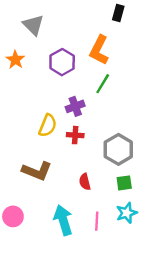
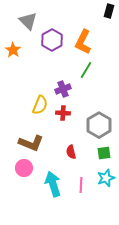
black rectangle: (118, 13) -> (109, 11), moved
purple hexagon: (62, 62) -> (52, 40), moved
pink circle: (13, 216) -> (24, 168), moved

